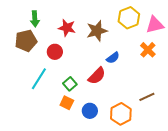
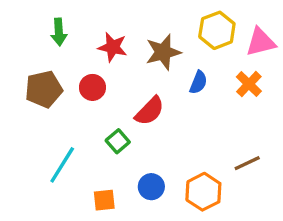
brown pentagon: (26, 41) -> (44, 89), moved
blue semicircle: (113, 58) -> (198, 82), moved, turned -32
red semicircle: (97, 76) -> (150, 111), moved
cyan line: (39, 79) -> (62, 165), moved
orange square: (67, 103) -> (104, 200), moved, turned -32

